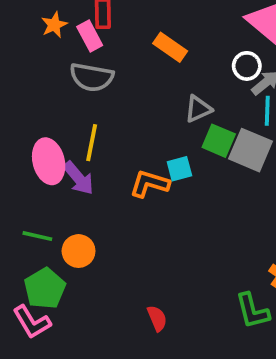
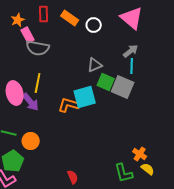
pink rectangle: (90, 36) -> (28, 35), moved
orange rectangle: (170, 47) -> (70, 18), moved
white circle: (247, 66) -> (94, 25), moved
cyan square: (179, 169) -> (85, 97), size x1.6

